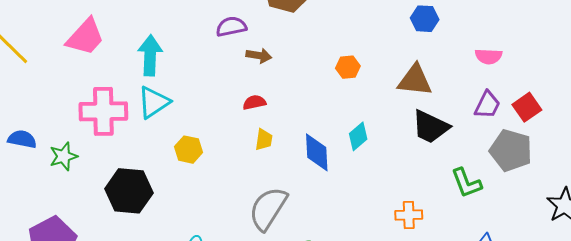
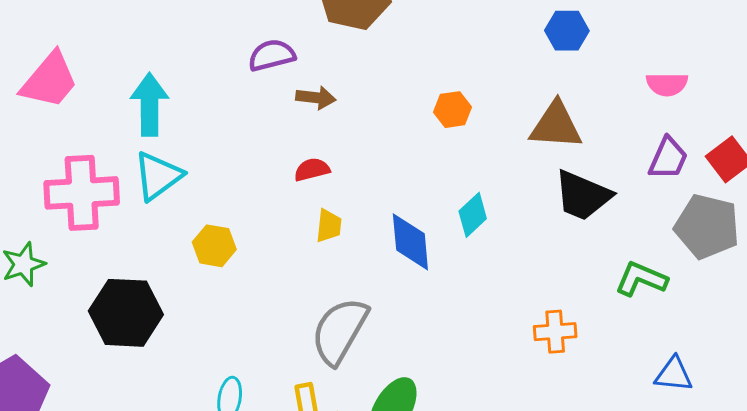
green L-shape: (466, 183) -> (641, 279), turned 136

